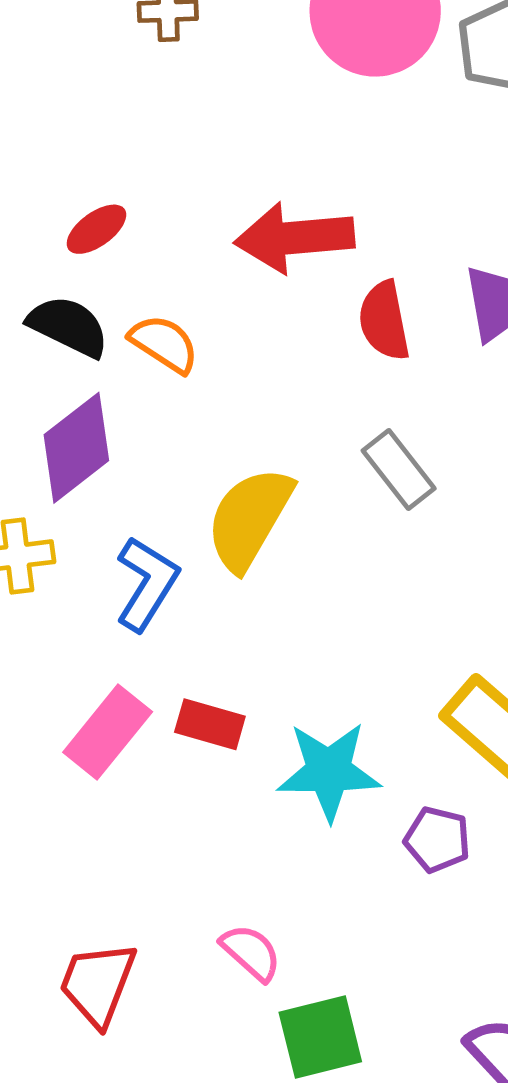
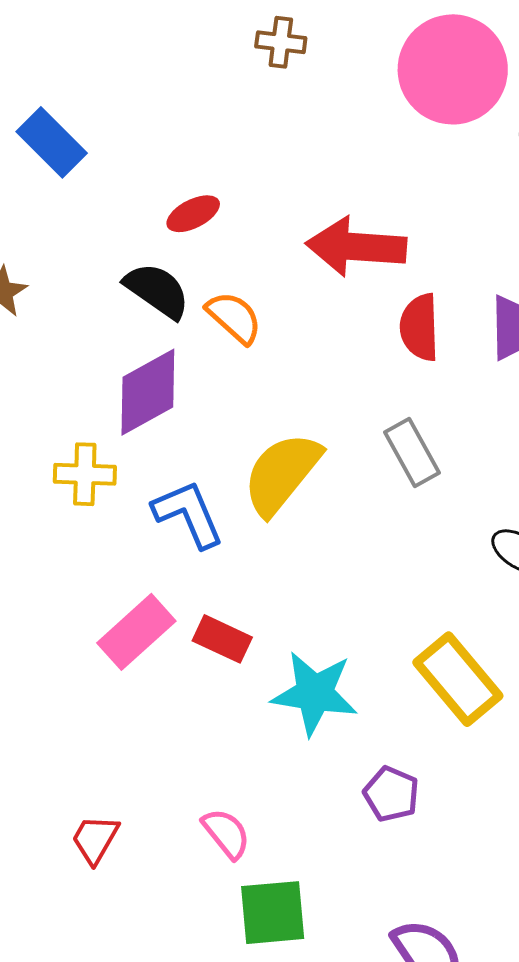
blue L-shape: (147, 584) -> (188, 514), turned -64
purple pentagon: (437, 840) -> (391, 794), moved
red trapezoid: (98, 984) -> (95, 839), size x0.7

